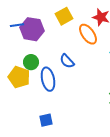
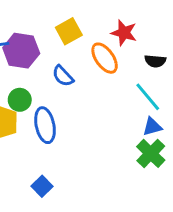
blue semicircle: (67, 61) -> (63, 76), moved
blue square: (46, 120) -> (42, 186), turned -32

